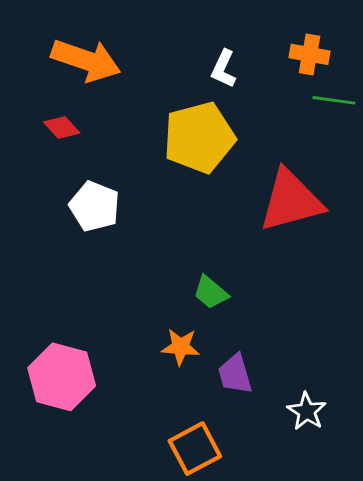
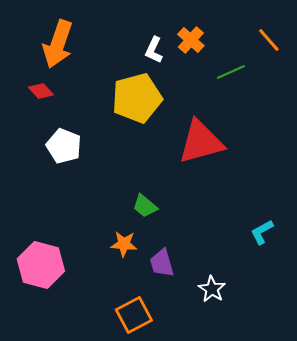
orange cross: (310, 54) -> (191, 40), moved, turned 32
orange arrow: (86, 60) -> (58, 44), turned 90
green line: (334, 100) -> (231, 72), turned -32

